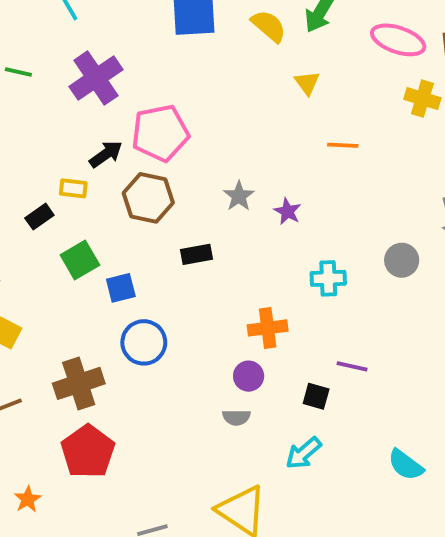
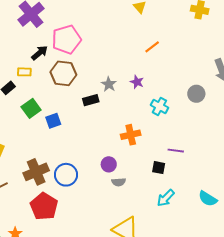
orange line: (343, 145) -> (152, 47), moved, turned -35
gray star: (239, 196) -> (109, 84), moved
purple star: (287, 211) -> (137, 82), moved
cyan cross: (328, 278) -> (159, 106), turned 36
blue circle: (144, 342) -> (66, 175), moved
purple circle: (249, 376) -> (109, 164), moved
cyan arrow: (303, 453) -> (166, 198), moved

